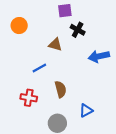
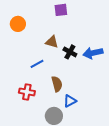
black cross: (78, 30) -> (70, 52), moved
blue triangle: (86, 110) -> (70, 101), moved

